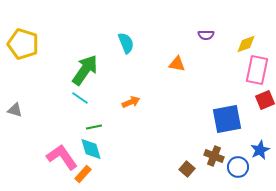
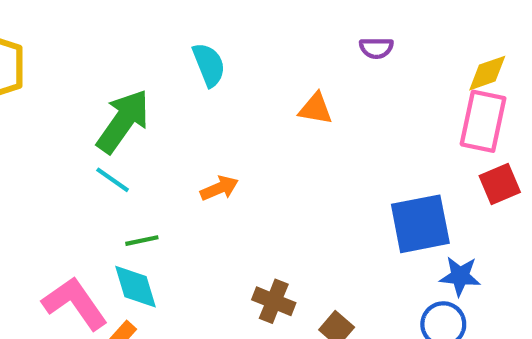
yellow diamond: (246, 44) -> (487, 73), moved
blue star: (260, 150) -> (460, 276), moved, turned 30
brown cross: (214, 156) -> (274, 301), moved

